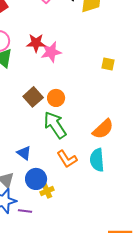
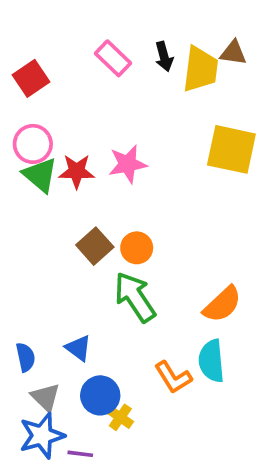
red star: (36, 43) -> (77, 171), moved
yellow square: (108, 64) -> (231, 149), moved, size x2.0
orange L-shape: (67, 159) -> (173, 377), moved
yellow cross: (47, 191) -> (120, 417), turned -32

